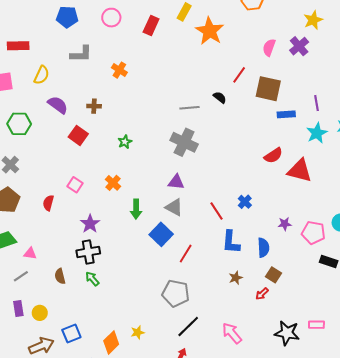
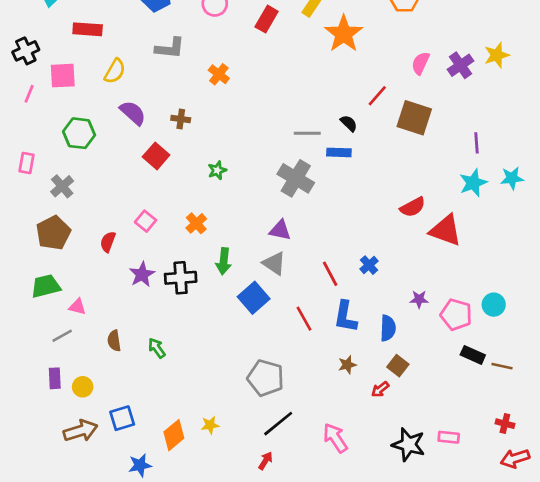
yellow star: (313, 20) -> (497, 55), moved
blue rectangle: (286, 114) -> (339, 152), moved
purple star: (90, 224) -> (142, 274), moved
black cross: (88, 252) -> (181, 278), moved
red line: (186, 254) -> (304, 319), moved, turned -66

